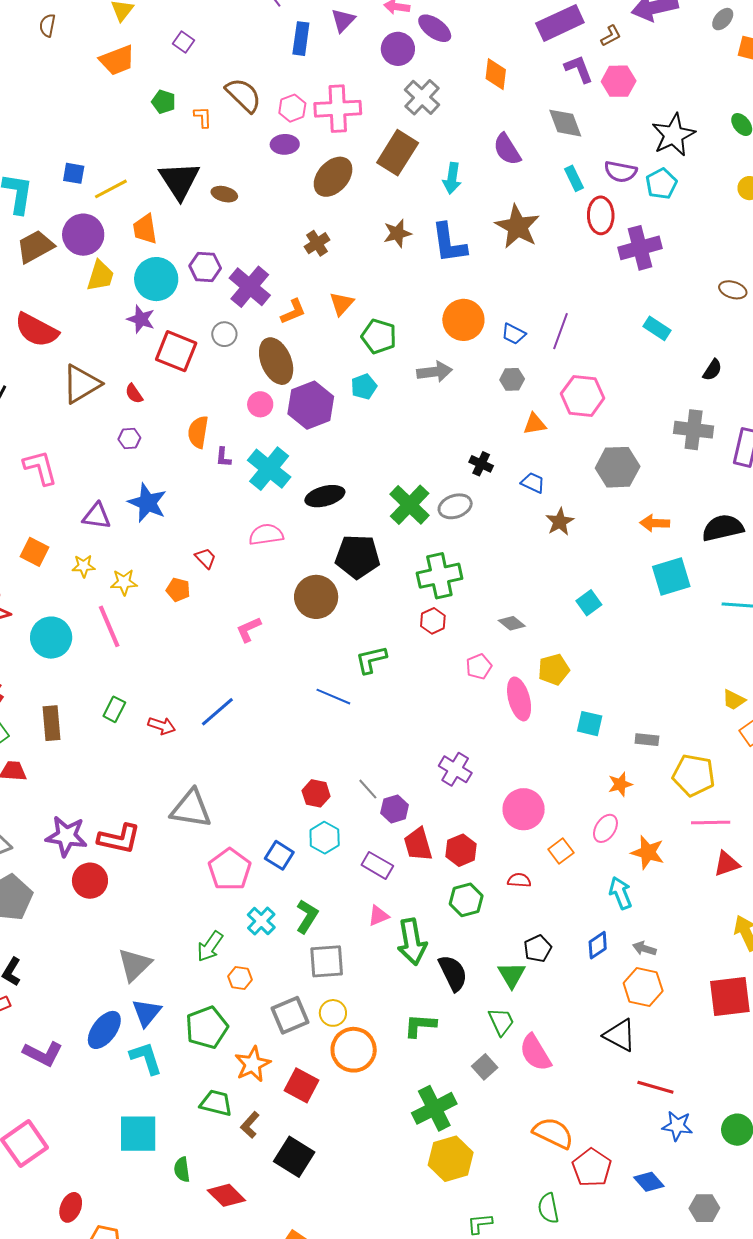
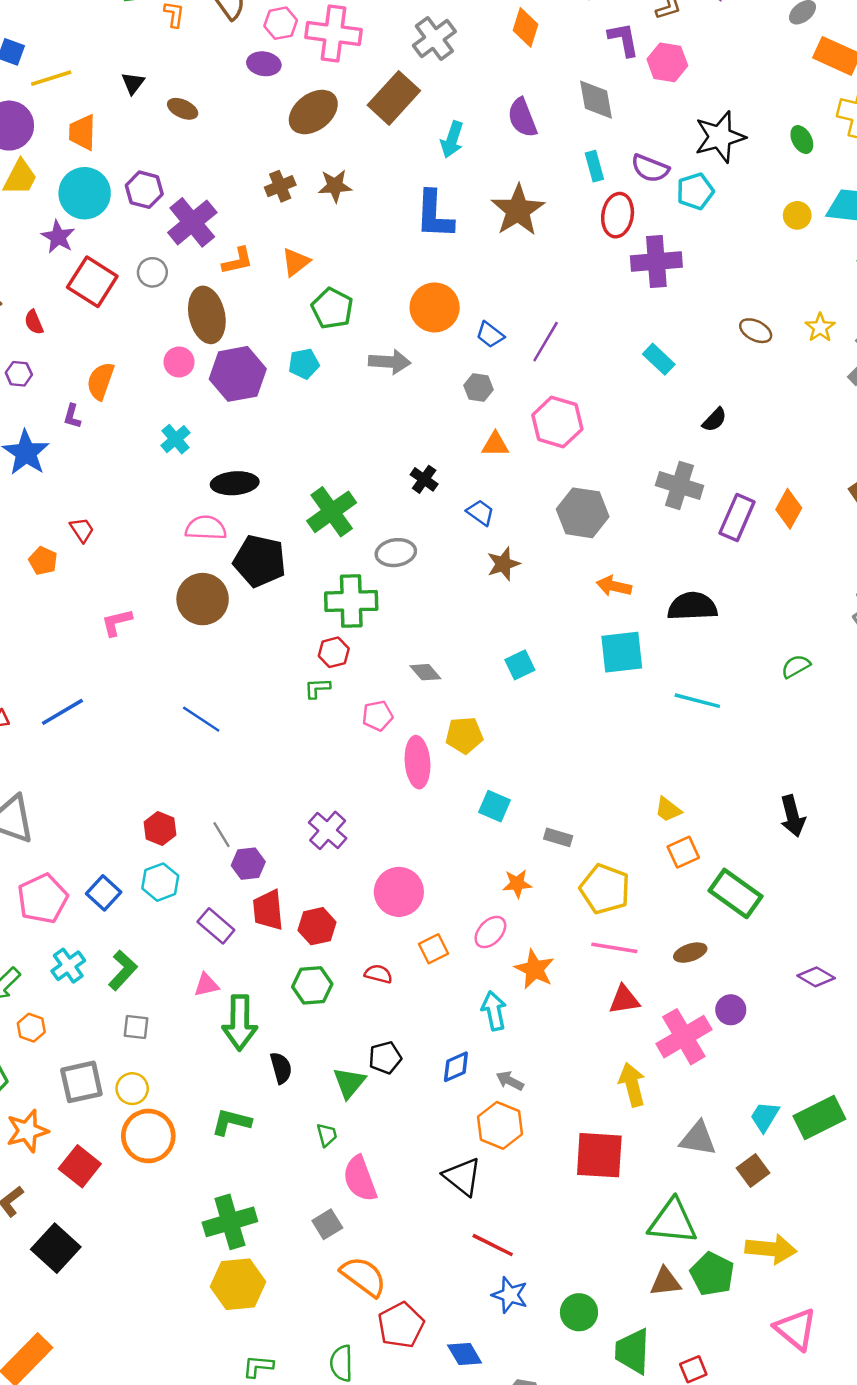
black triangle: (179, 180) -> (133, 83), size x0.5
brown star: (397, 233) -> (335, 186), moved
purple L-shape: (223, 457) -> (72, 416), moved
cyan cross: (269, 469) -> (175, 439), size x0.6
gray ellipse: (455, 506) -> (396, 553), moved
pink semicircle: (266, 535) -> (206, 528), moved
green L-shape: (371, 660) -> (317, 688), moved, size x0.7
gray square: (327, 961) -> (136, 1027), size x0.6
black semicircle: (453, 973) -> (281, 1068), size x0.7
green trapezoid: (501, 1022) -> (327, 1135), size x0.7
gray square: (485, 1067) -> (327, 1224), moved

